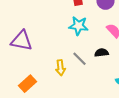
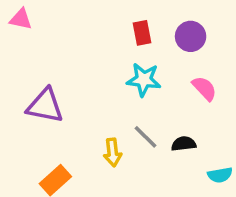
black semicircle: (102, 53) -> (184, 144), moved

